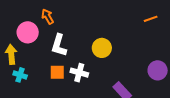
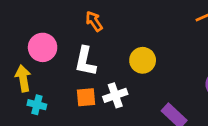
orange arrow: (48, 17) -> (94, 21), moved
white cross: (79, 73) -> (115, 95), turned -30

